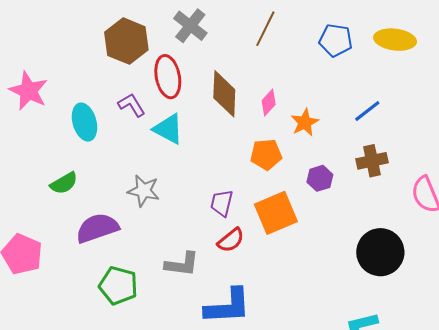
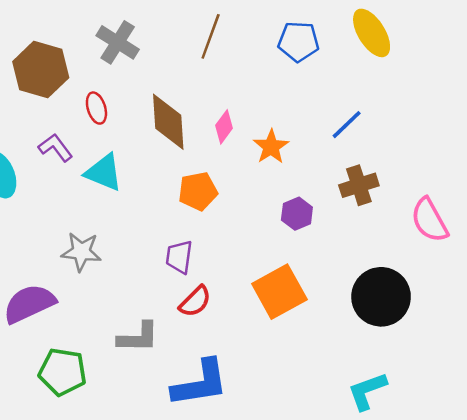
yellow ellipse: (395, 40) -> (372, 33), turned 57
red ellipse: (168, 77) -> (96, 108), size x0.6
orange pentagon: (266, 155) -> (198, 191), moved
orange square: (276, 213) -> (279, 292), moved

